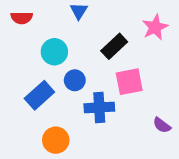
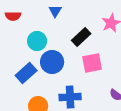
blue circle: (75, 80) -> (52, 62), size x1.5
blue cross: (99, 107) -> (70, 97), moved

